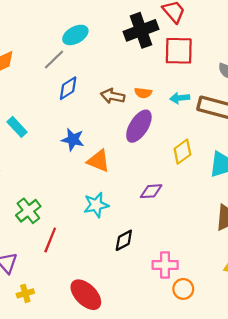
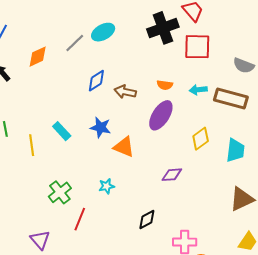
gray line: (54, 60) -> (75, 43), moved
brown arrow: (113, 96) -> (125, 92), moved
cyan rectangle: (17, 127) -> (62, 131), moved
cyan star: (96, 205) -> (107, 186), moved, size x0.7

